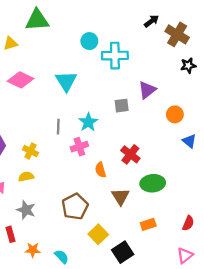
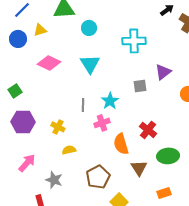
cyan circle: (89, 41) -> (89, 28), moved
orange semicircle: (100, 170) -> (121, 144), size x1.5
yellow semicircle: (26, 177) -> (69, 150), moved

